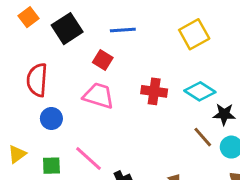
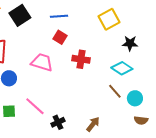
red square: (103, 60) -> (60, 37), moved
cyan diamond: (200, 91) -> (122, 68), moved
black star: (224, 114) -> (130, 43), moved

